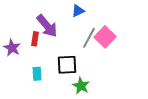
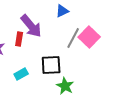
cyan rectangle: (37, 74) -> (21, 74), turned 64

